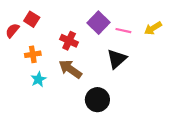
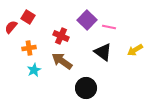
yellow arrow: (153, 28) -> (135, 50), moved
black triangle: (117, 59) -> (103, 52), turned -42

